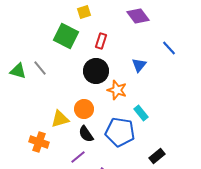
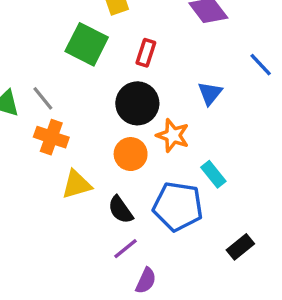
orange circle: (84, 109) -> (131, 154), moved
orange cross: (39, 142) -> (51, 137), moved
purple line: (78, 157) -> (126, 249), moved

